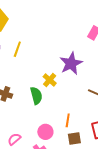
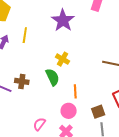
purple star: (71, 63) -> (63, 20), moved
orange line: (68, 120) -> (75, 91), moved

